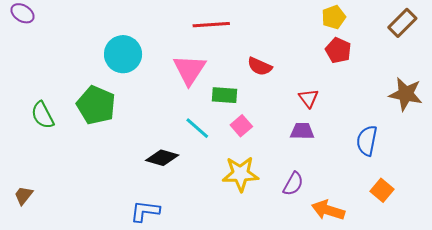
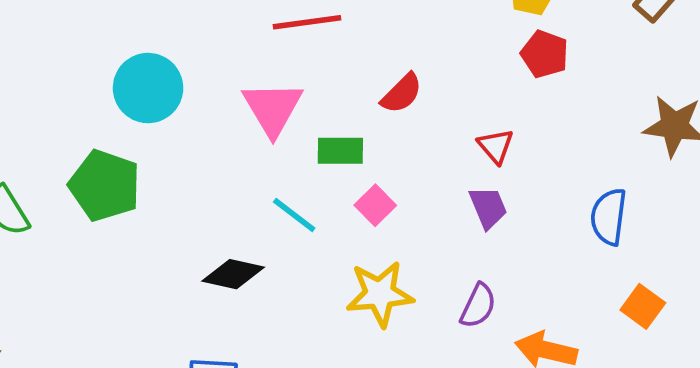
red semicircle: (260, 66) -> (402, 93), turned -65
purple trapezoid: (302, 131) -> (488, 207), turned 70

